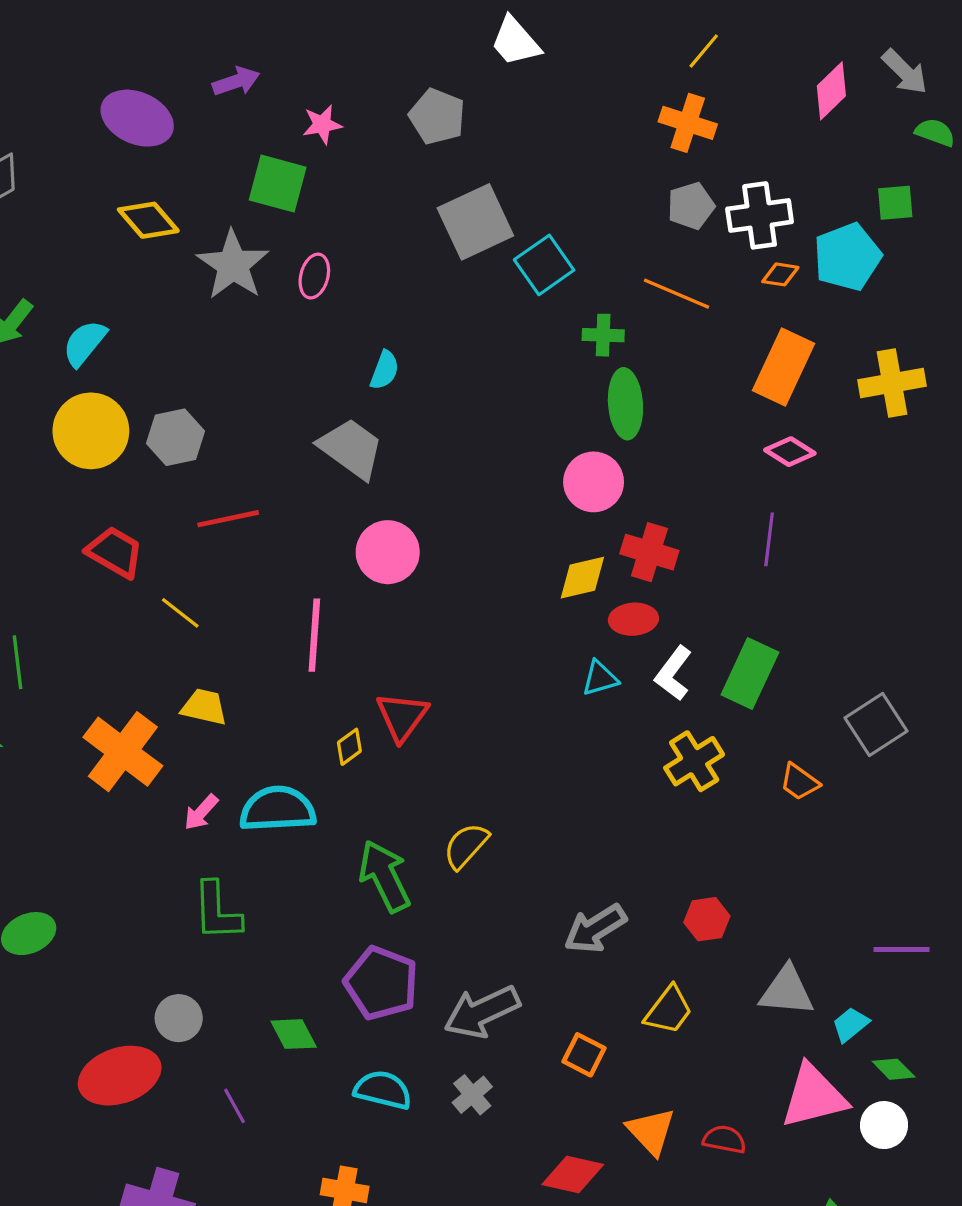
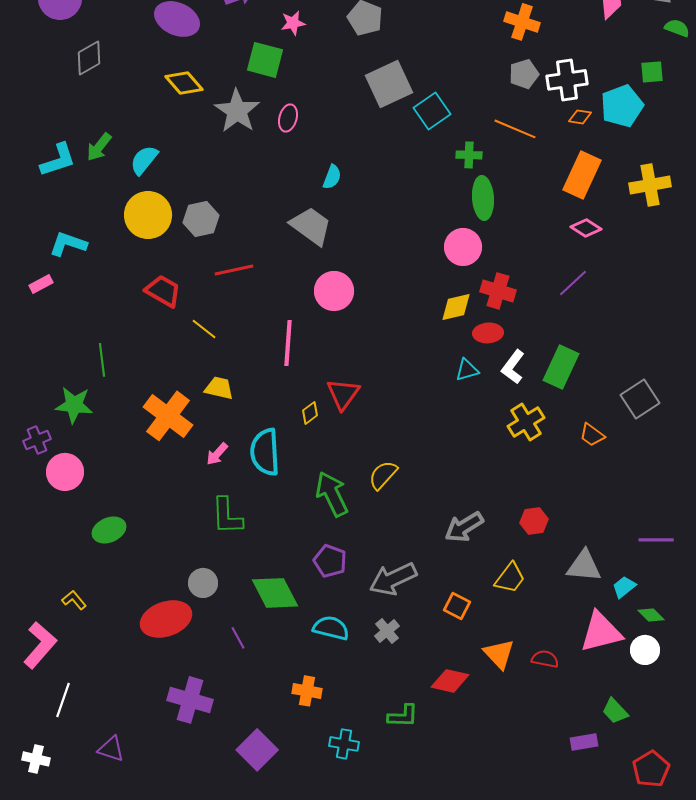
purple line: (769, 539) -> (573, 283), turned 40
cyan semicircle: (278, 809) -> (265, 452), turned -90
purple pentagon: (381, 983) -> (330, 561), size x0.7
green diamond: (294, 1034) -> (275, 593), size x1.6

